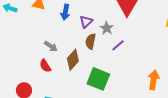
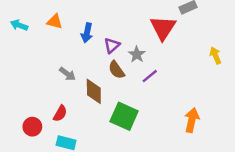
brown semicircle: (91, 41) -> (116, 70), turned -49
brown diamond: (73, 60) -> (94, 91), turned -45
red semicircle: (45, 66) -> (60, 113), moved, turned -120

